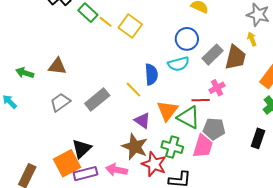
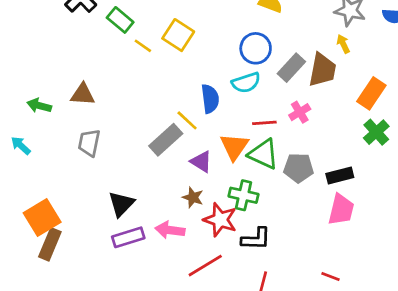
yellow line: (106, 22) -> (143, 46), moved
gray rectangle: (97, 100) -> (166, 140), moved
red line: (201, 100) -> (264, 123), moved
gray trapezoid: (60, 102) -> (89, 143), turned -40
black rectangle: (258, 138) -> (340, 175), moved, turned 60
pink trapezoid: (203, 146) -> (341, 210), moved
brown star: (135, 147) -> (193, 197), size x0.6
orange square: (67, 163) -> (42, 218), moved

